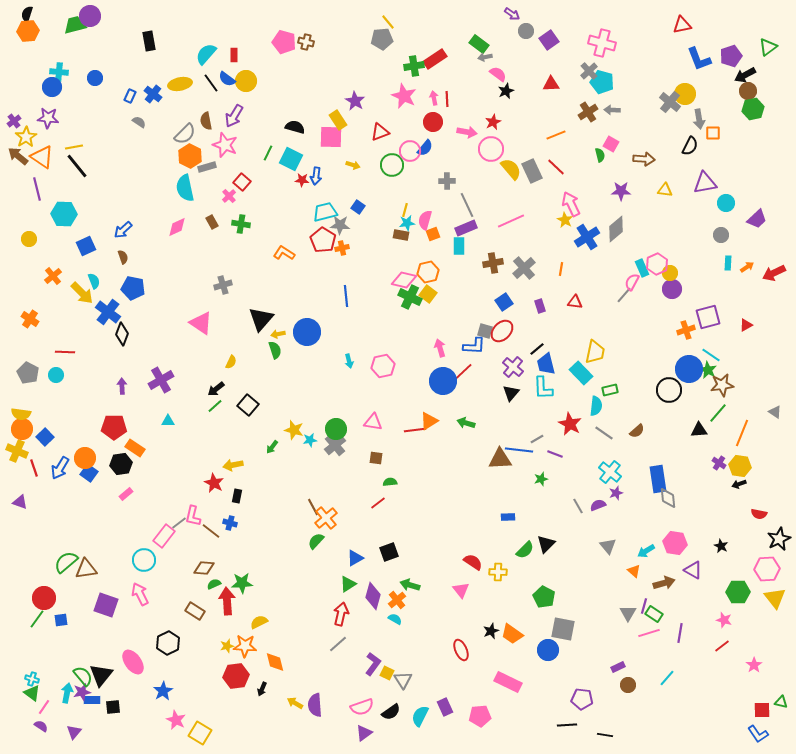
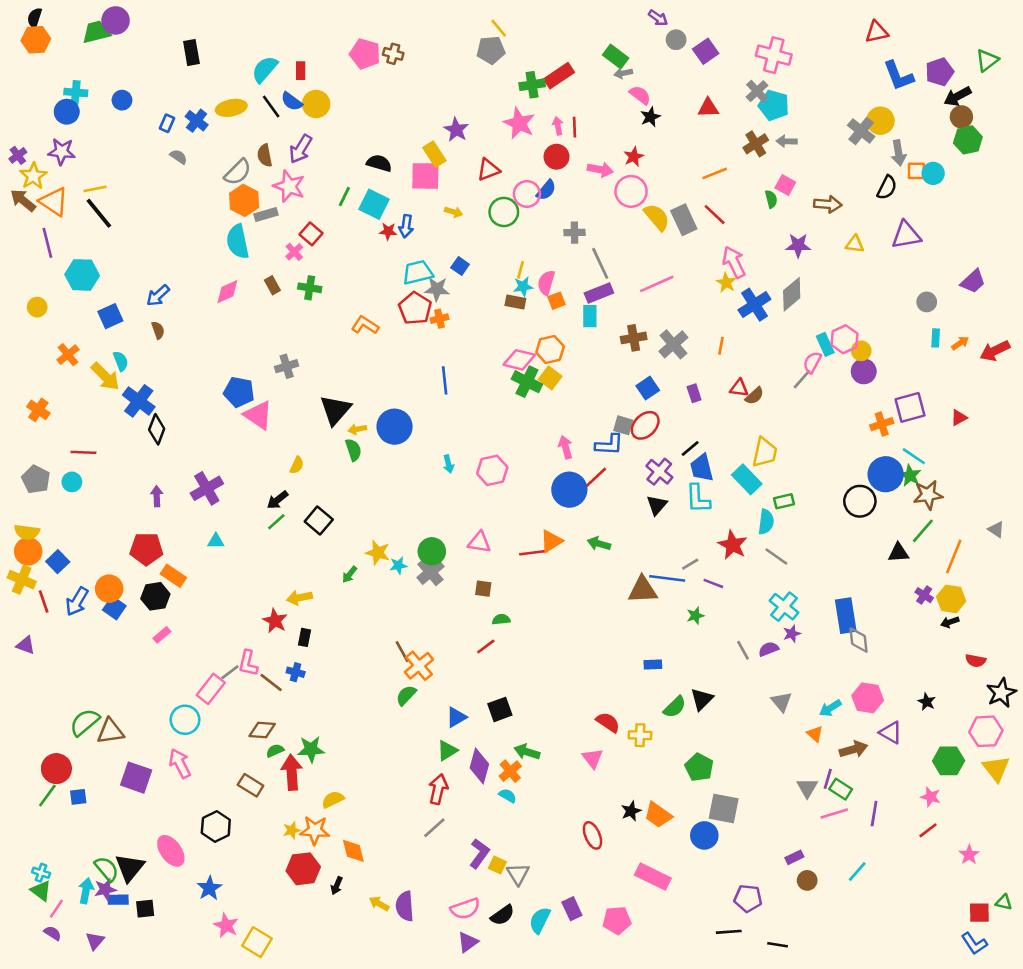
cyan circle: (726, 203) -> (933, 173), moved
blue pentagon: (133, 288) -> (239, 392), moved
brown semicircle: (637, 431) -> (754, 396), moved

